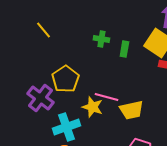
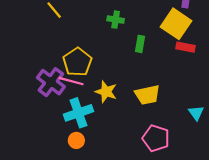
green rectangle: (124, 49) -> (140, 44), moved
pink line: (106, 97) -> (71, 81), moved

